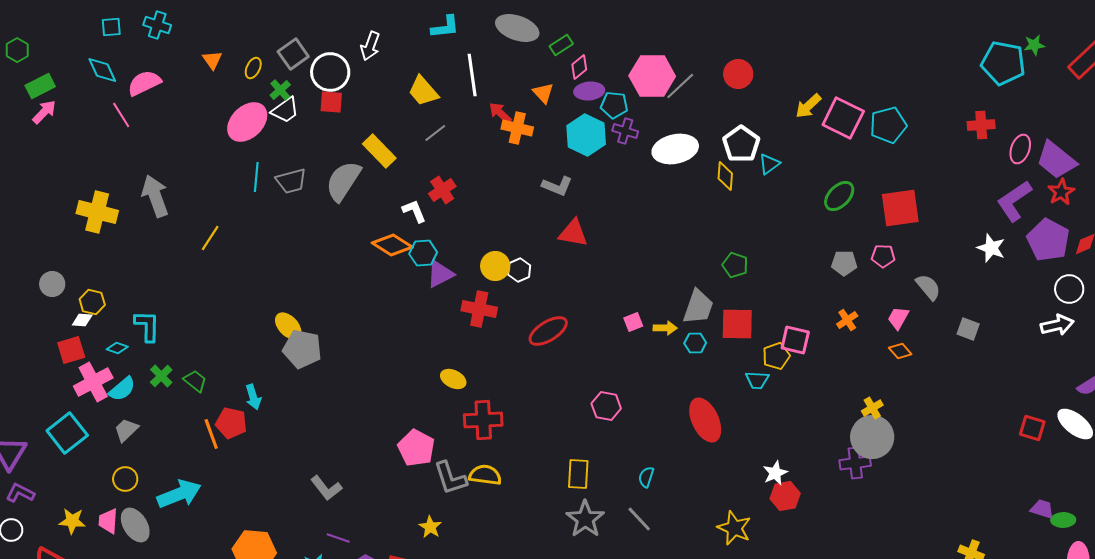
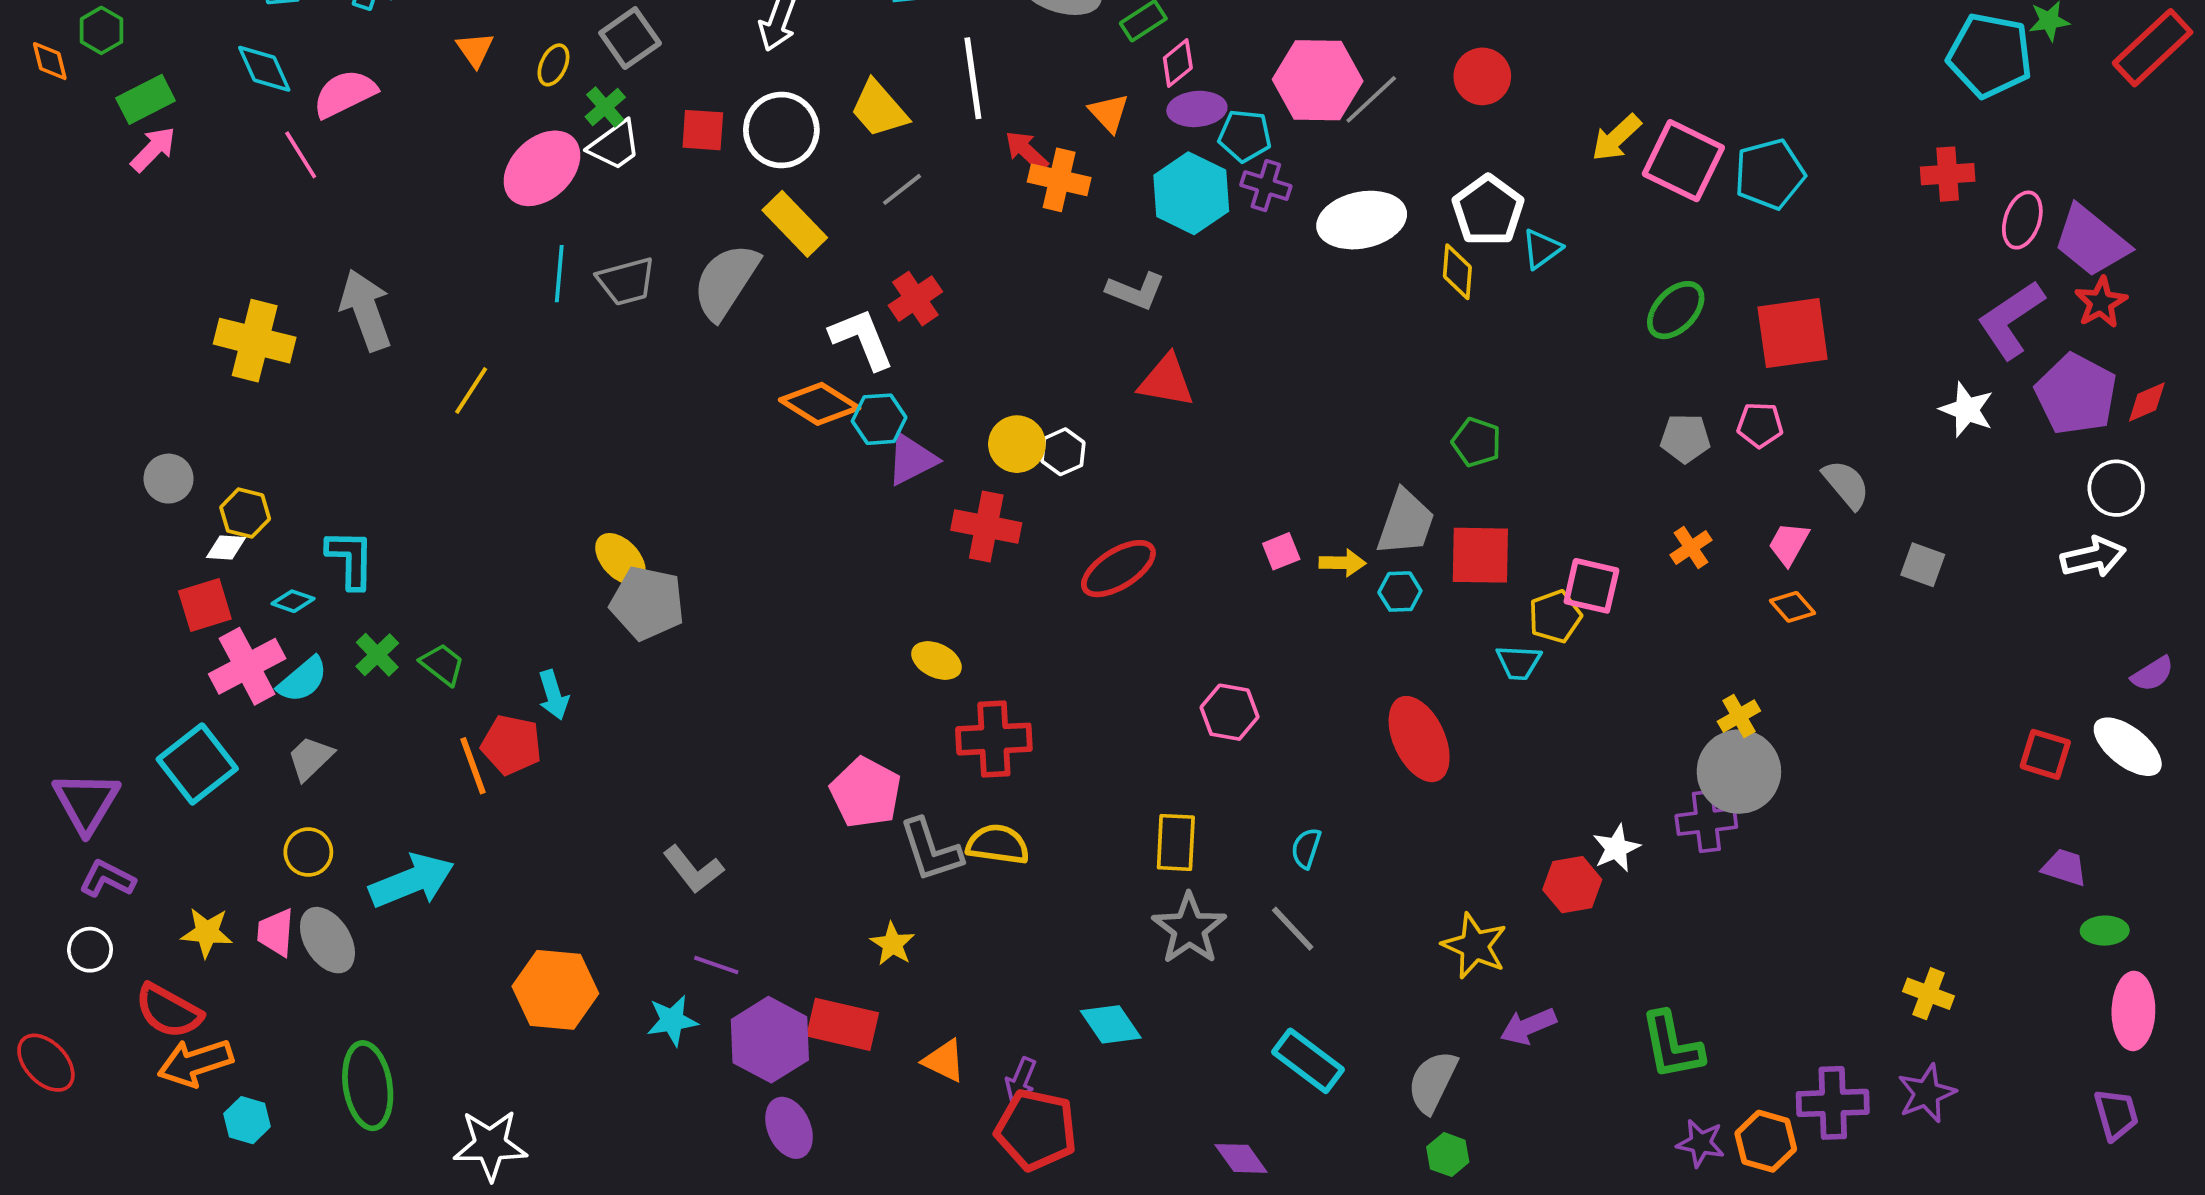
white circle: (330, 72) -> (781, 130), moved
white L-shape: (414, 211) -> (862, 339), size x1.4
white star: (775, 473) -> (1616, 848), moved
purple trapezoid: (1042, 509) -> (2064, 867), moved

